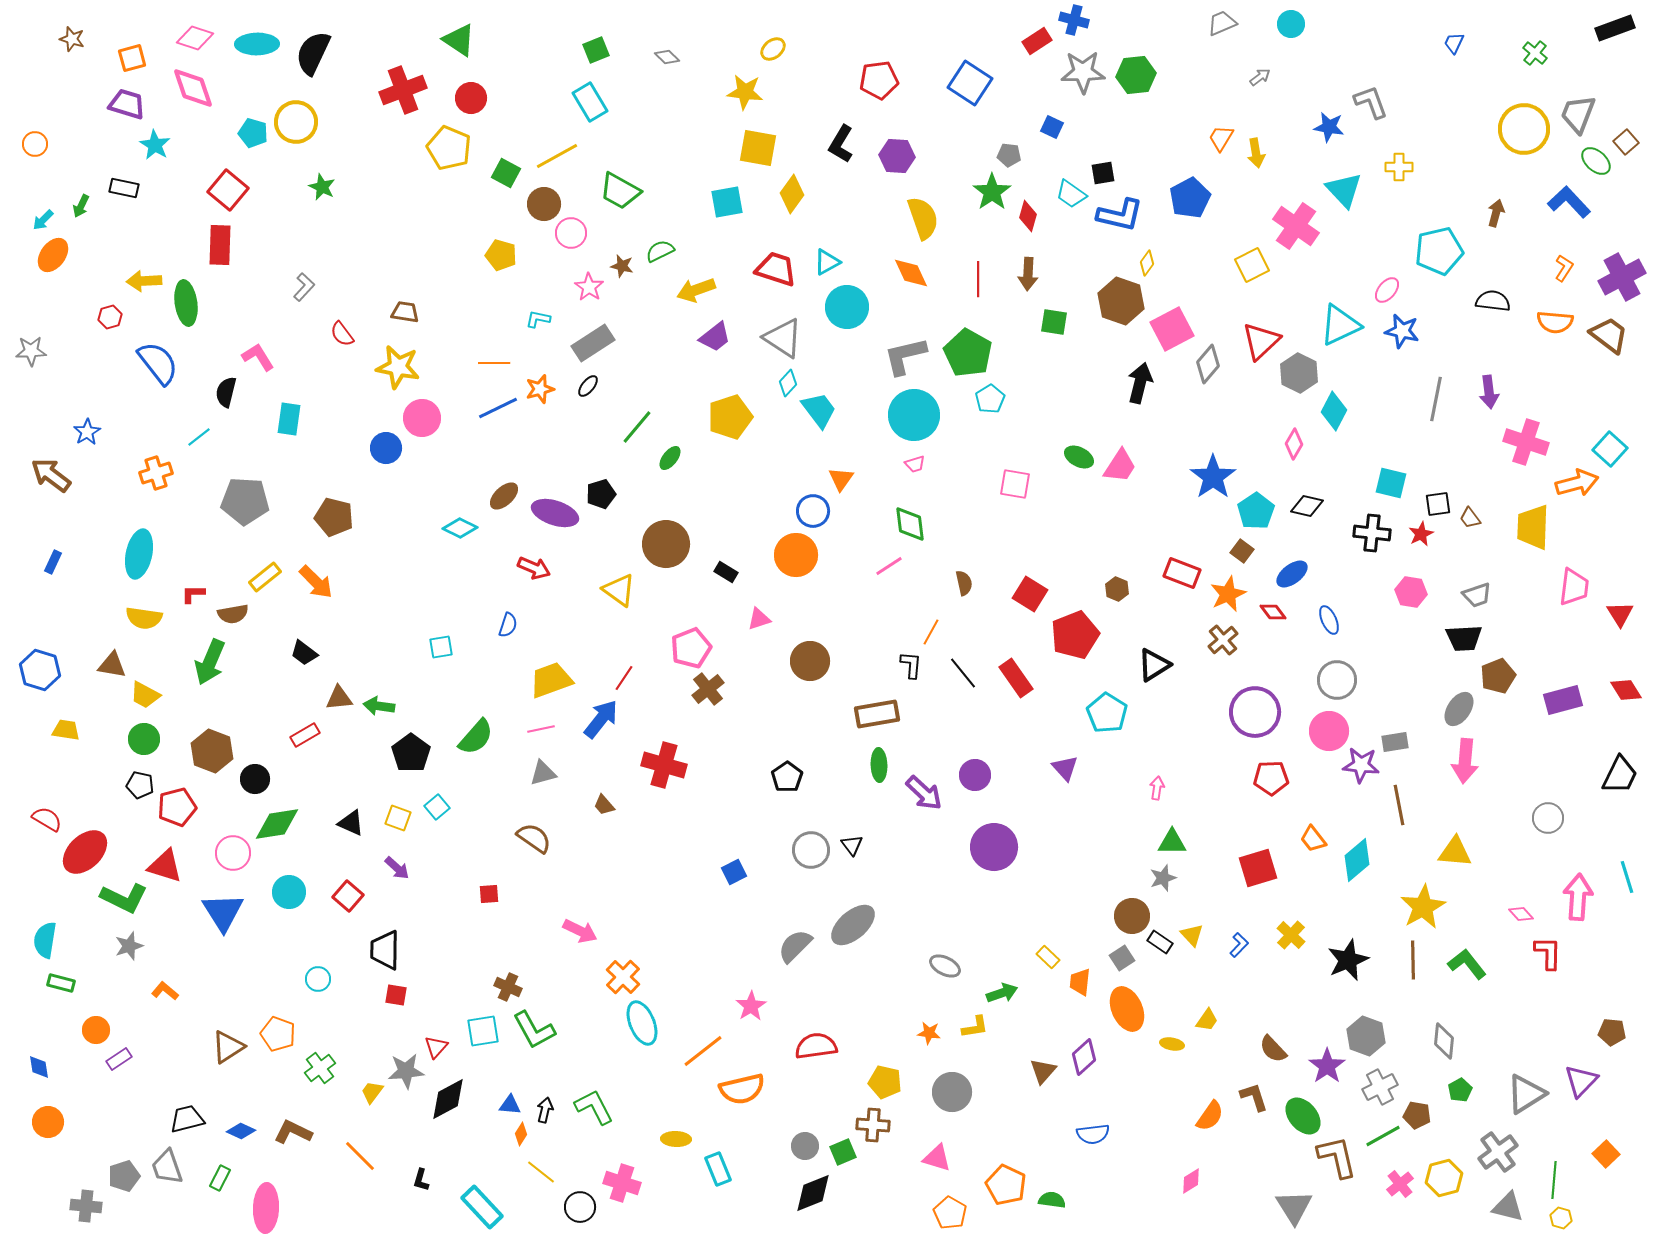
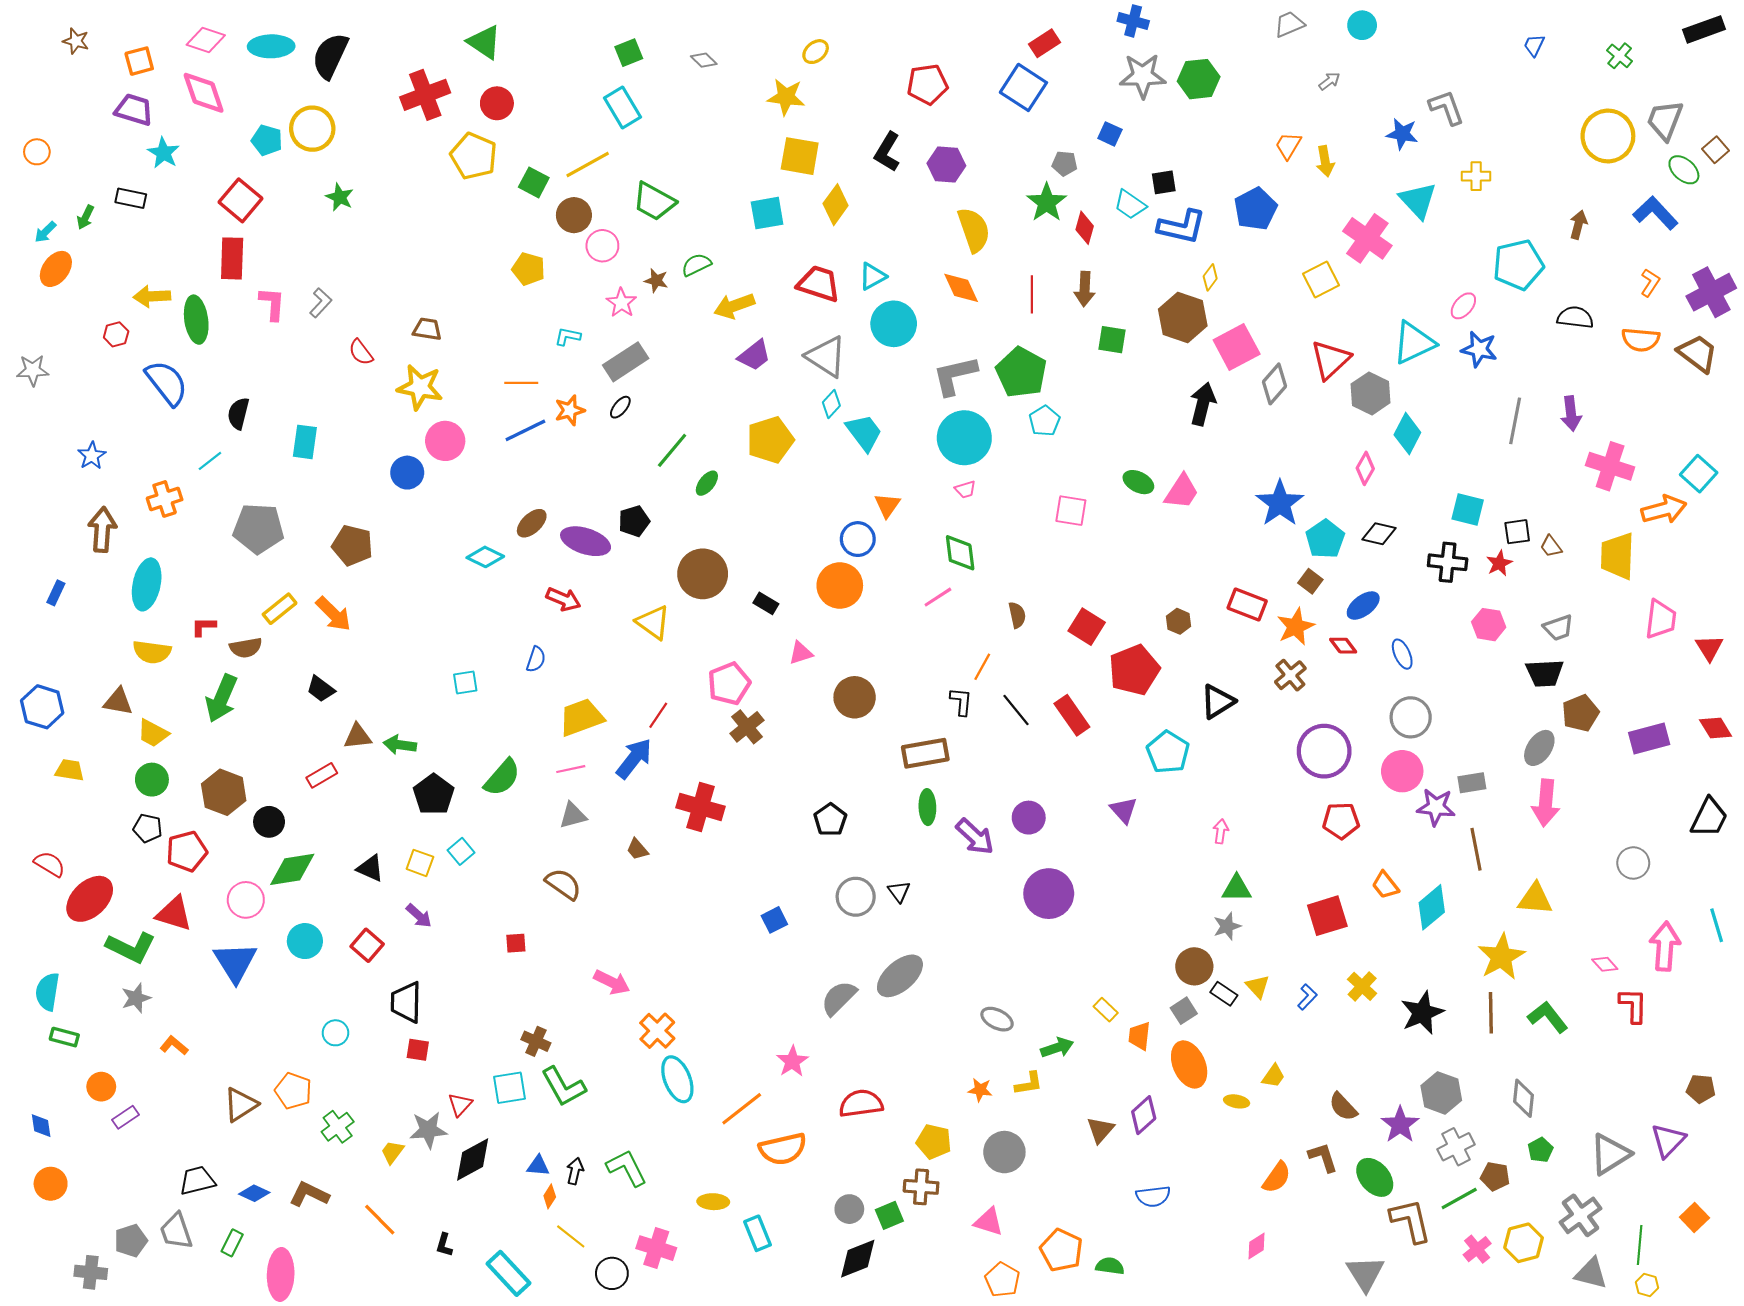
red rectangle: (1037, 41) -> (1045, 43), moved
pink L-shape: (258, 357) -> (272, 304), moved, turned 36
brown arrow: (51, 475) -> (102, 530), moved, turned 57

